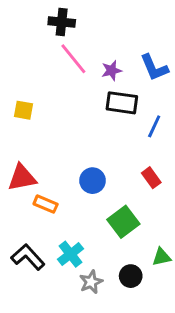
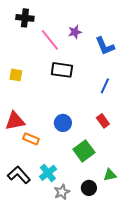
black cross: (62, 22) -> (25, 18), moved
purple star: (112, 70) -> (75, 32), moved
black rectangle: (122, 103) -> (62, 70), moved

